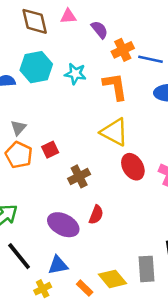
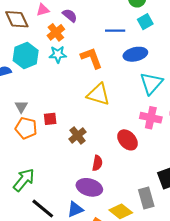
orange cross: (123, 50) -> (56, 32), moved
red square: (50, 150) -> (50, 119), turned 32
red ellipse: (133, 167) -> (128, 140), moved
purple ellipse: (63, 225) -> (89, 187), moved

